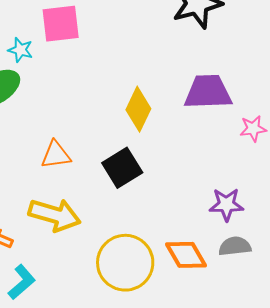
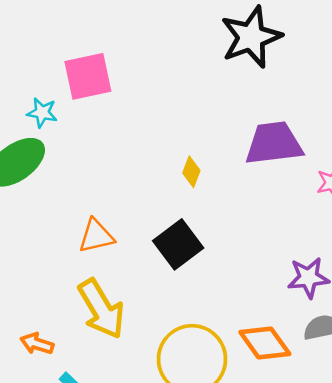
yellow diamond: (138, 109) -> (191, 172), size x0.6
yellow arrow: (55, 215) -> (101, 309), turned 48

